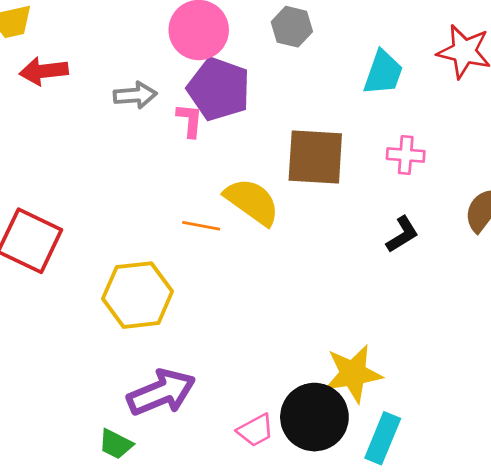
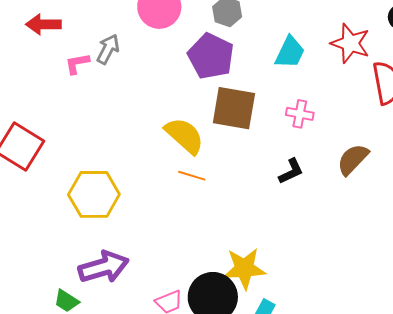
purple pentagon: (219, 89) -> (211, 56), moved
gray arrow: (135, 95) -> (108, 49), turned -64
pink L-shape: (190, 120) -> (77, 64), moved, turned -112
orange line: (201, 226) -> (192, 176), moved

